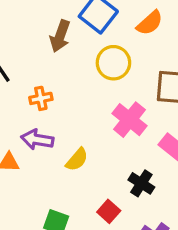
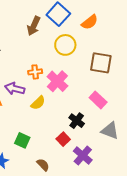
orange cross: (41, 98) -> (35, 72), moved
pink cross: (129, 120) -> (57, 81), moved
red square: (109, 211) -> (63, 139), moved

